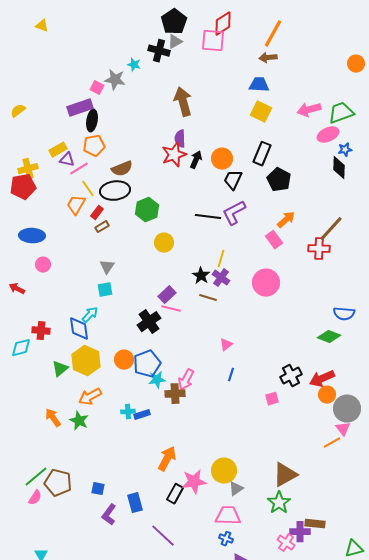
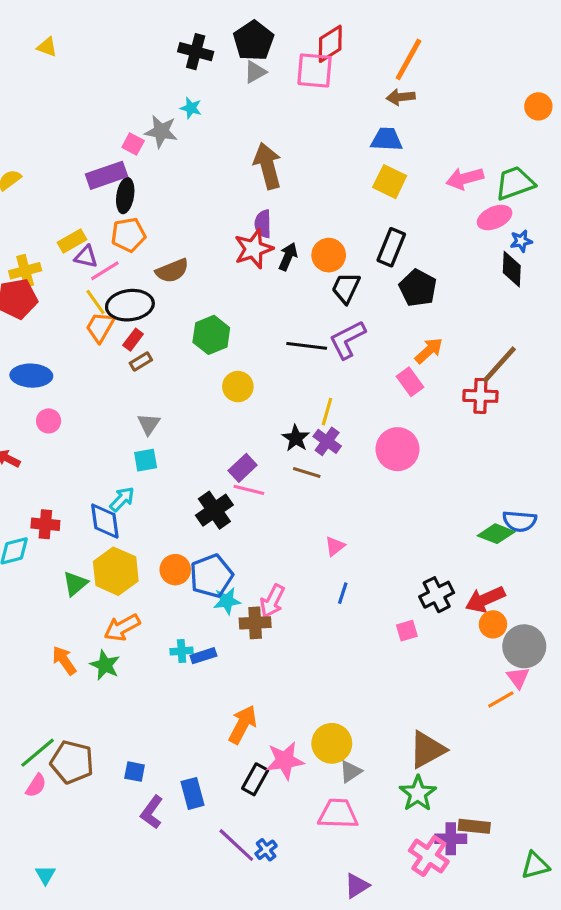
black cross: (159, 51) -> (196, 52), moved
yellow line: (88, 189) -> (95, 302), moved
black ellipse: (115, 191) -> (130, 305), moved
blue semicircle: (344, 314) -> (520, 521), moved
blue cross: (226, 539) -> (266, 850), moved, turned 32
pink cross: (286, 543) -> (429, 856), size x1.4

